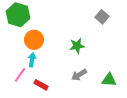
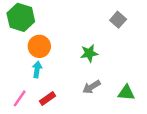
pink line: (20, 75) -> (20, 98), moved
red rectangle: (41, 85) -> (47, 98), turned -64

